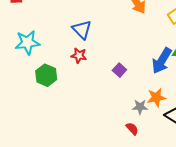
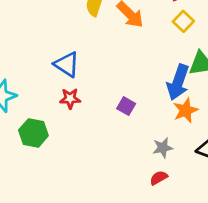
orange star: (156, 98) -> (186, 110), moved
red semicircle: (132, 129) -> (159, 178), turned -64

